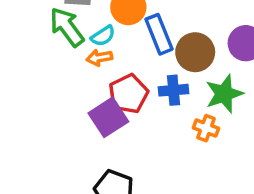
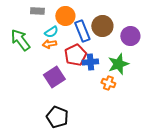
green arrow: (67, 27) -> (20, 40), moved
brown circle: (195, 52) -> (102, 26), moved
red pentagon: (128, 94) -> (75, 55), moved

